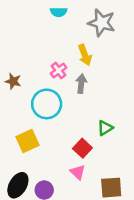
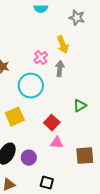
gray star: (102, 23) -> (77, 18), size x0.7
red square: (82, 148) -> (52, 123), moved
pink triangle: (78, 172) -> (57, 143), turned -40

